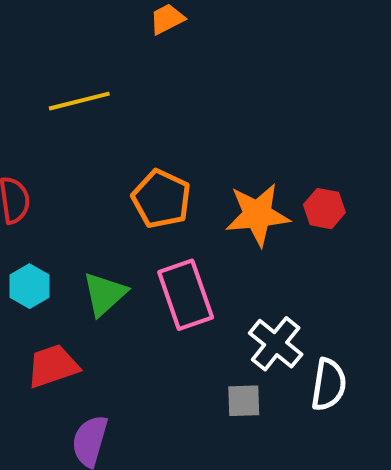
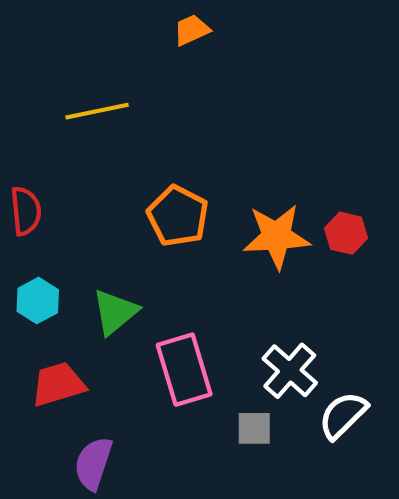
pink rectangle: (186, 295) -> (184, 370), moved
white semicircle: (329, 385) -> (343, 415), turned -146

